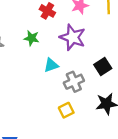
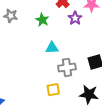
purple star: (73, 37) -> (75, 18), moved, size x0.6

